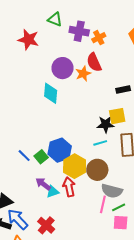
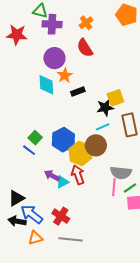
purple cross: (79, 31) -> (52, 24), moved
orange star: (83, 74) -> (65, 75), moved
black rectangle: (123, 89) -> (78, 92), moved
green square: (41, 157) -> (35, 138), moved
brown circle: (97, 170) -> (96, 145), moved

